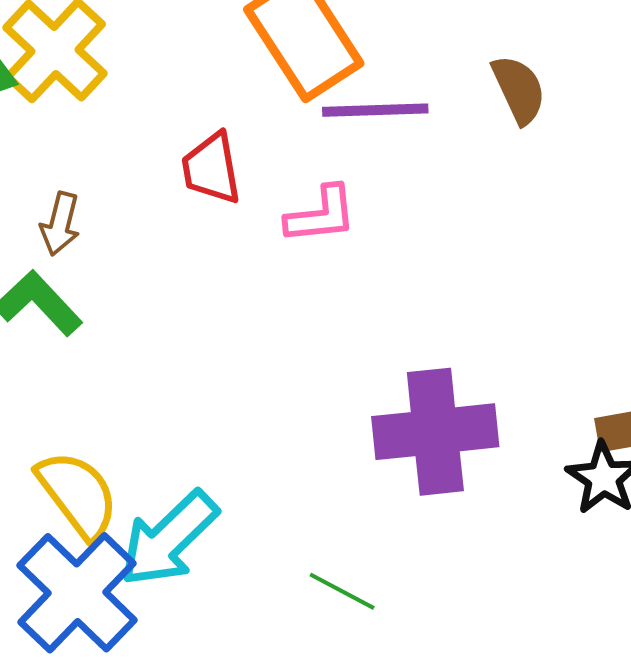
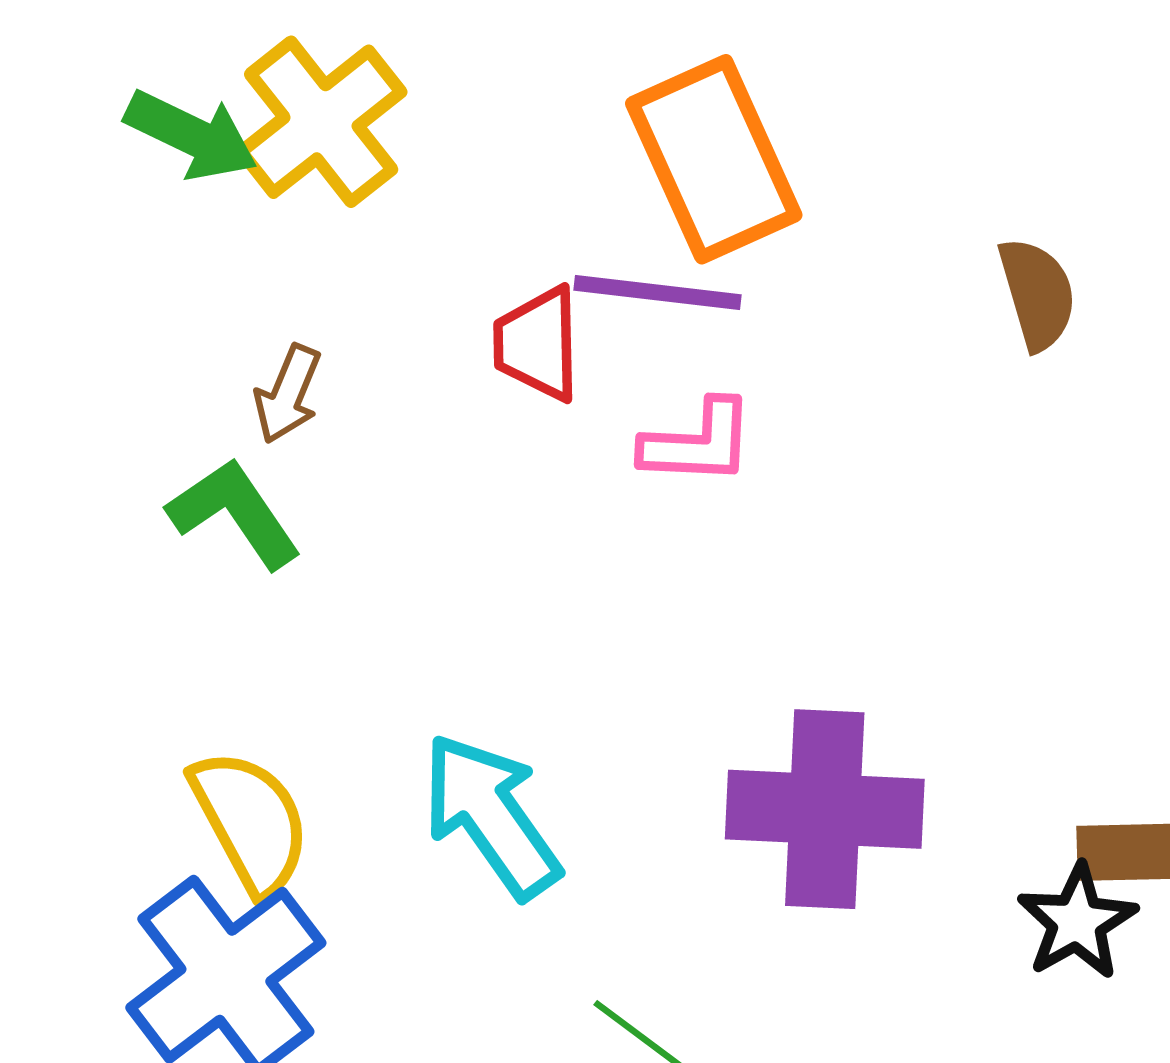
purple line: (375, 110) -> (657, 293), moved
cyan arrow: (169, 539) -> (491, 816), moved, turned 90

